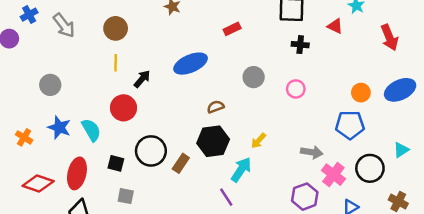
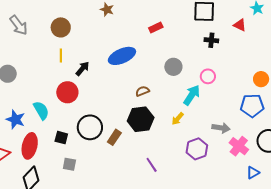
blue star: (59, 127) -> (16, 119), moved
cyan arrow: (241, 170) -> (192, 95), moved
purple hexagon: (305, 197) -> (197, 149), moved

